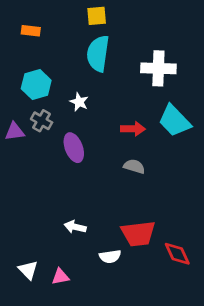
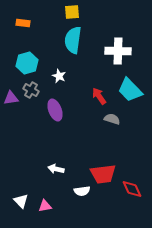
red arrow: (133, 129) -> (99, 96), turned -126
gray semicircle: (134, 166) -> (112, 119), moved

